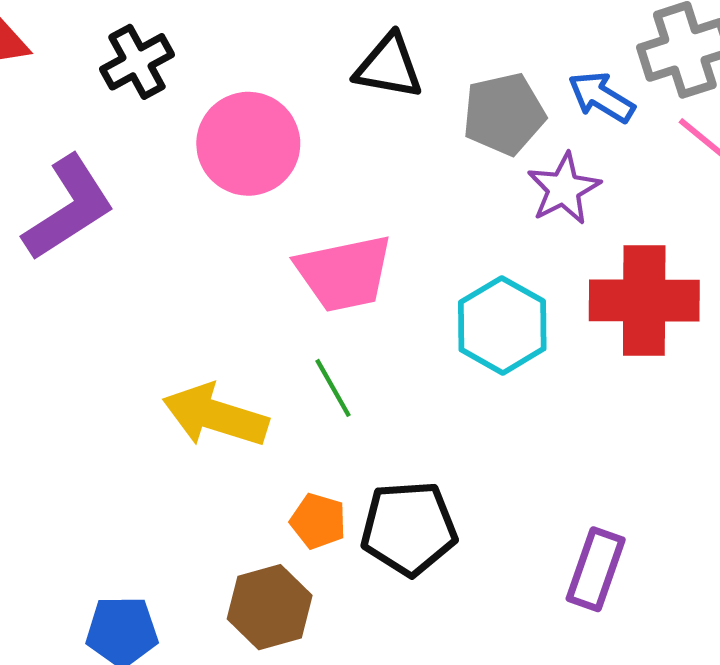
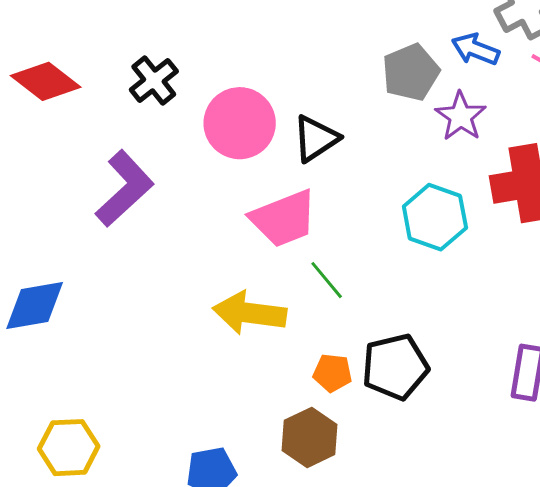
black triangle: (389, 66) -> (316, 138), moved, turned -34
pink trapezoid: (344, 273) -> (284, 219), moved

